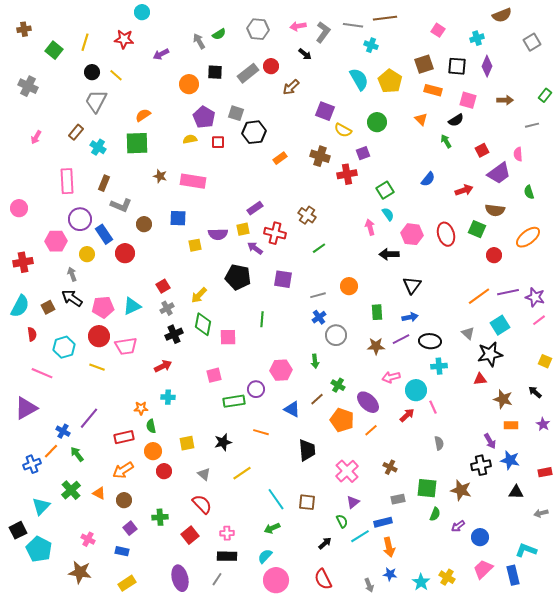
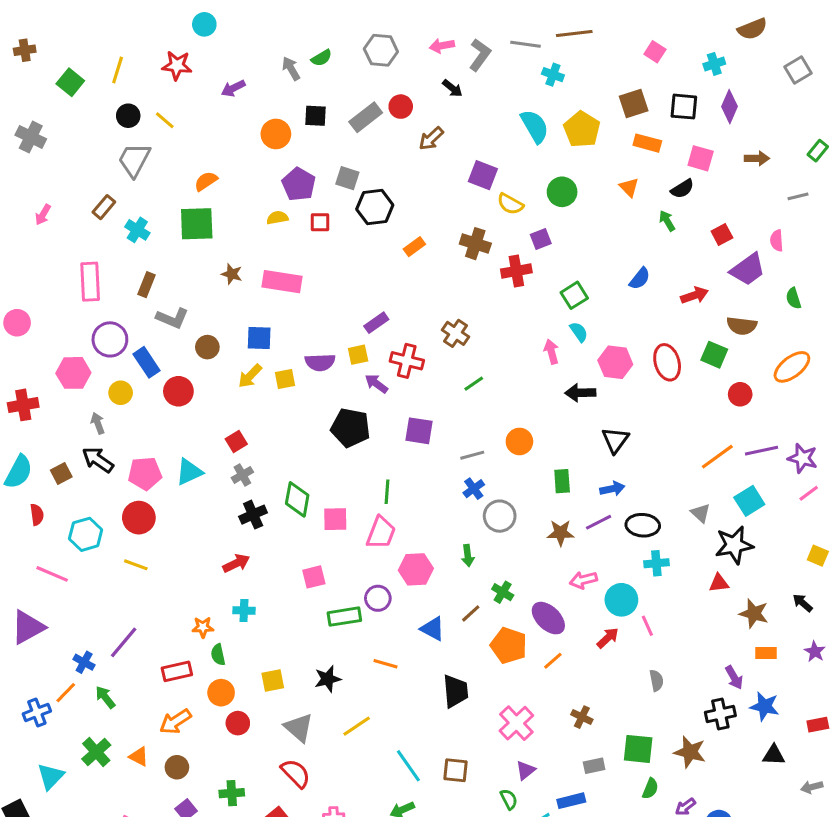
yellow arrow: (199, 295) -> (250, 376), moved
pink trapezoid: (126, 346) -> (381, 533), moved, turned -60
gray triangle: (204, 474) -> (299, 728), size x1.5

